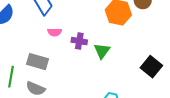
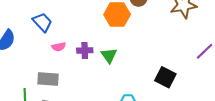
black square: (151, 67) -> (165, 77), moved

